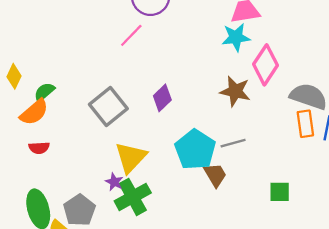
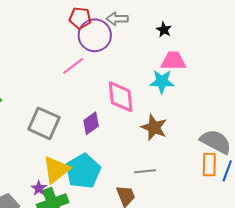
pink diamond: (266, 65) -> (121, 97), moved, turned -48
gray square: (108, 107) -> (44, 123), turned -36
cyan pentagon: (195, 150) -> (83, 171), moved

